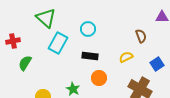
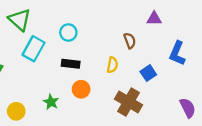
yellow semicircle: (126, 57) -> (112, 65), turned 128

